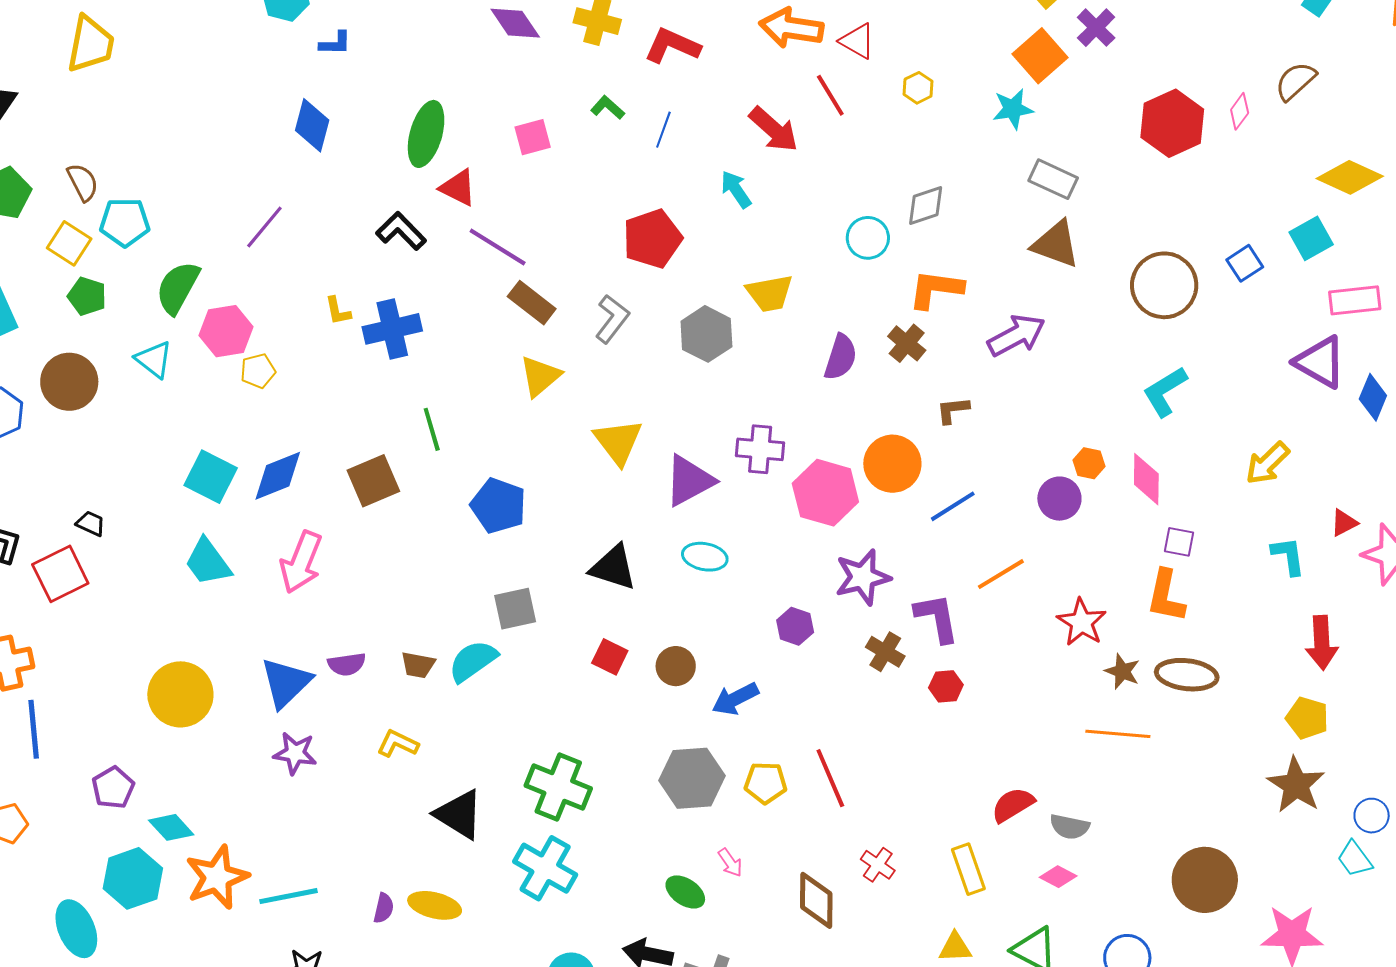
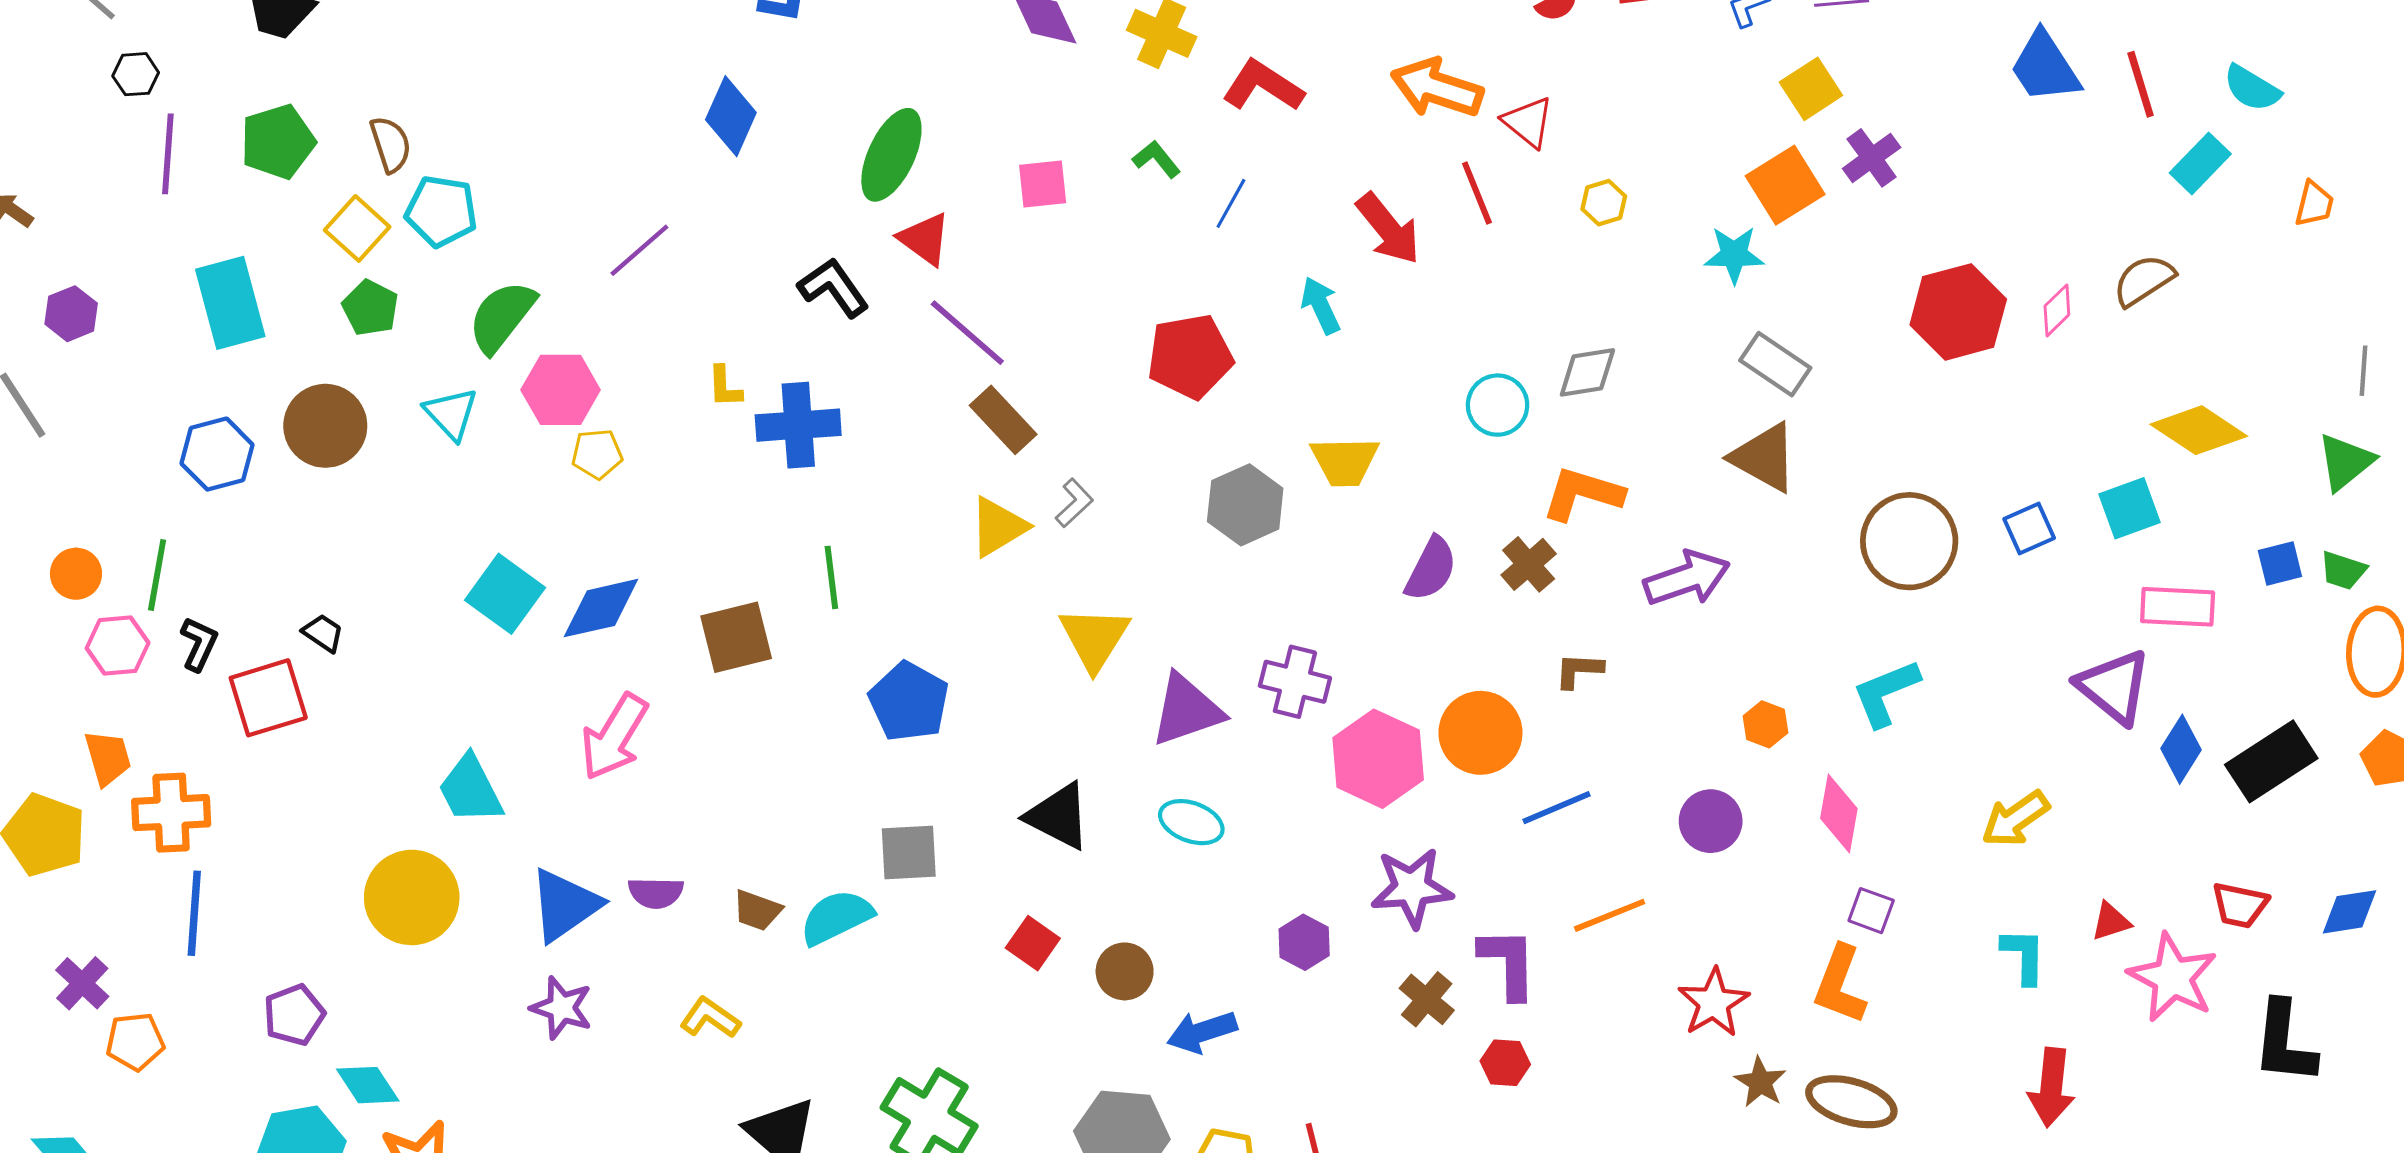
gray L-shape: (612, 319) -> (1074, 503), moved, size x0.7
orange hexagon: (1089, 463) -> (1765, 724), moved
cyan trapezoid: (208, 562) -> (470, 789), moved

